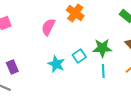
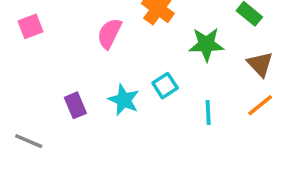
green star: (102, 48) -> (206, 44), moved
purple rectangle: (12, 67) -> (75, 105), moved

